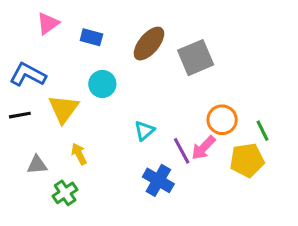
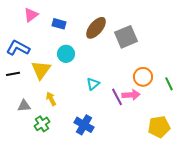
pink arrow: (203, 148) -> (131, 95), turned -138
yellow pentagon: (247, 160) -> (159, 127), moved
blue cross: (158, 180) -> (84, 125), moved

